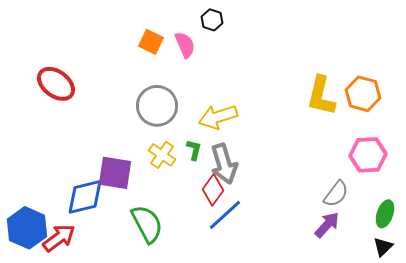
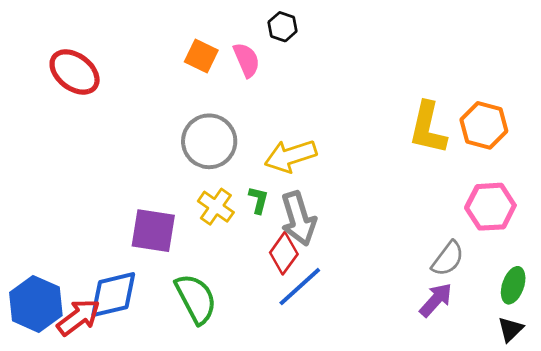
red ellipse: (56, 84) -> (75, 72), moved
blue diamond: (85, 197) -> (113, 295), moved

